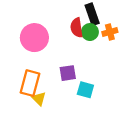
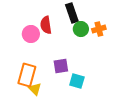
black rectangle: (92, 14) -> (72, 13), moved
red semicircle: (77, 28) -> (46, 25), moved
pink circle: (34, 38) -> (31, 34), size x0.7

